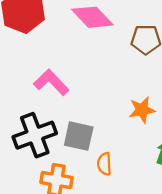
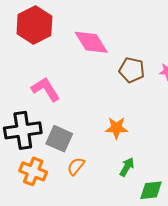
orange semicircle: (104, 164) -> (76, 166), turned 30

